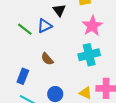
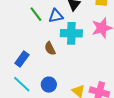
cyan cross: (89, 55) -> (71, 33), moved

